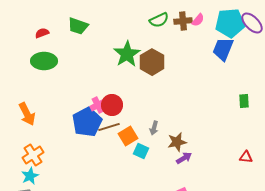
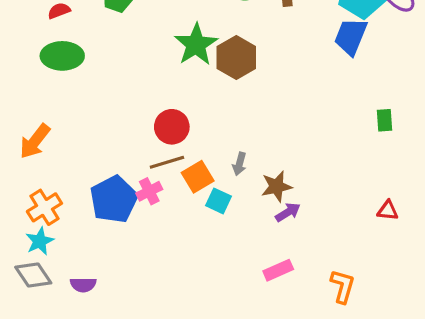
pink cross: (98, 105) -> (149, 191), moved
orange arrow: (27, 114) -> (35, 141), turned 65
blue pentagon: (87, 122) -> (114, 199), moved

